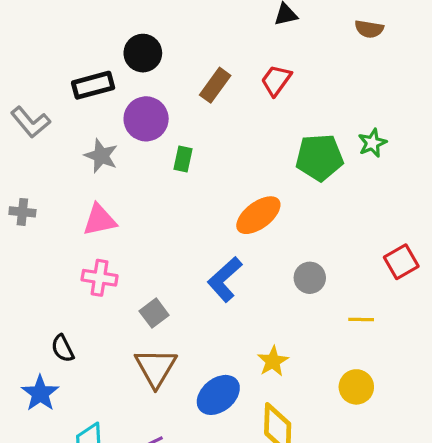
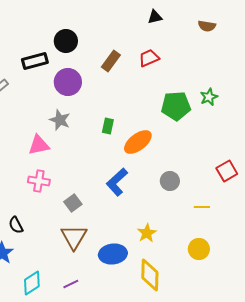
red trapezoid: (276, 80) -> (149, 58), turned 30
gray star: (101, 156) -> (60, 120), moved
green rectangle: (183, 159) -> (108, 126), moved
blue ellipse: (218, 395) -> (113, 254), turned 32

